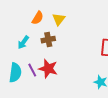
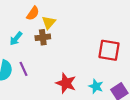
yellow triangle: (59, 19) -> (49, 22), moved
red star: (48, 69) -> (66, 83), moved

